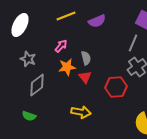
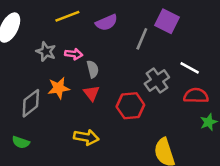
gray line: (133, 43) -> (142, 39), moved
pink arrow: (61, 46) -> (74, 54), moved, turned 56
gray star: (28, 59) -> (46, 52), moved
orange star: (67, 67) -> (59, 88), moved

